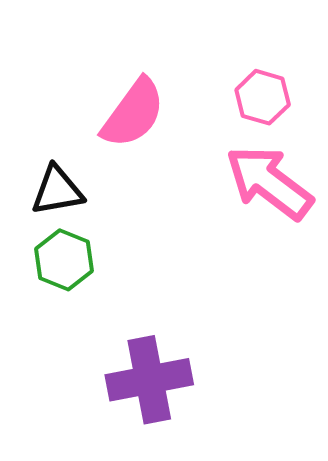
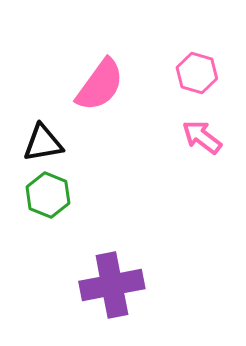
pink arrow: (269, 183) -> (202, 137), size x0.6

